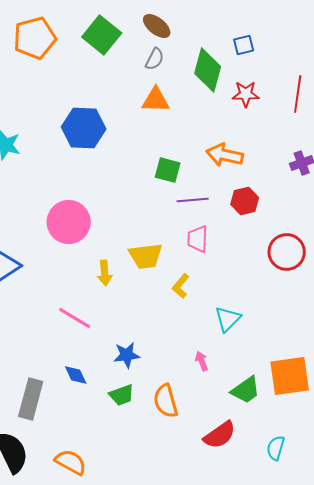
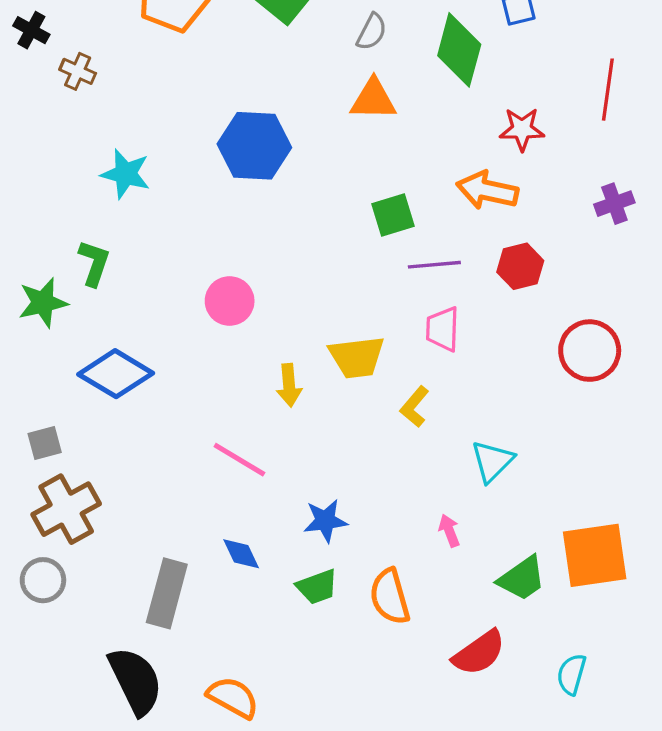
red star: (246, 94) -> (522, 129), moved
green square: (168, 170) -> (393, 215), turned -32
pink circle: (69, 222) -> (230, 301), size x0.7

